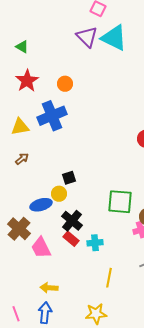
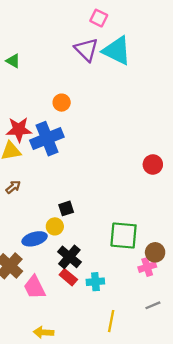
red star: (27, 81) -> (19, 130), moved, turned 30

